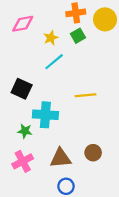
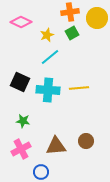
pink diamond: (23, 24) -> (21, 22), turned 35
cyan cross: (45, 115) -> (48, 90), moved
blue circle: (66, 186) -> (41, 172), moved

